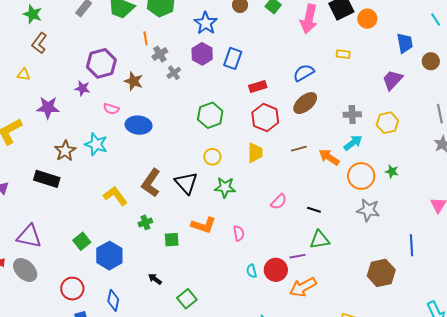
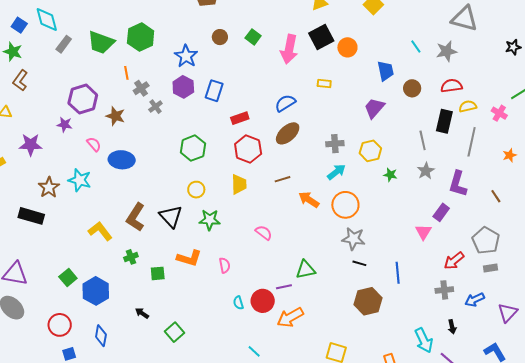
pink semicircle: (111, 109) -> (94, 144), turned -147
orange arrow: (329, 157) -> (309, 200), moved
green star: (392, 171) -> (390, 175), moved
pink semicircle: (279, 202) -> (264, 233), turned -96
black line: (314, 210) -> (359, 263), moved

